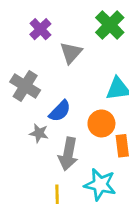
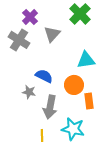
gray cross: (25, 86) -> (19, 40), moved
blue semicircle: (60, 111) -> (44, 76), turned -108

